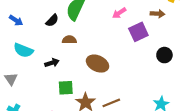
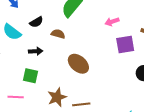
black semicircle: (52, 20) -> (36, 22), moved
green square: (66, 88) -> (30, 76), moved

